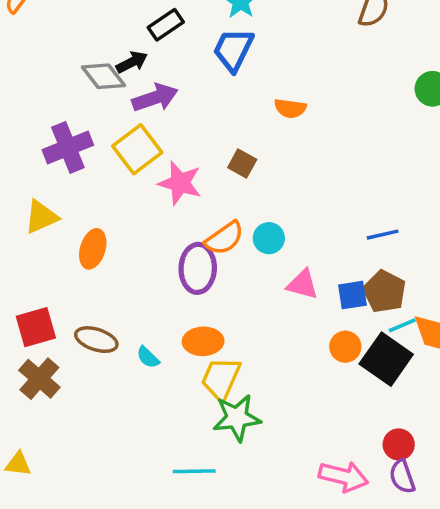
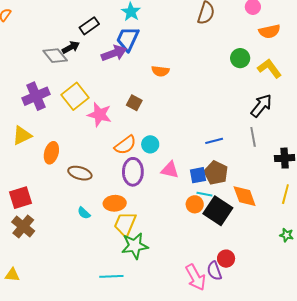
purple arrow: (155, 98) -> (114, 53), moved
purple ellipse: (198, 268) -> (133, 172), moved
cyan line: (402, 325) -> (204, 194), moved, turned 35
brown ellipse: (96, 340) -> (80, 173), moved
pink arrow: (344, 476) -> (195, 277), turned 48
purple semicircle: (402, 476) -> (214, 271), moved

